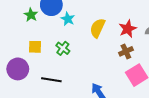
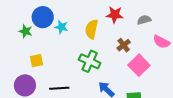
red star: (128, 29) -> (115, 15), moved, turned -30
green cross: (63, 48) -> (90, 61), moved, size x1.5

